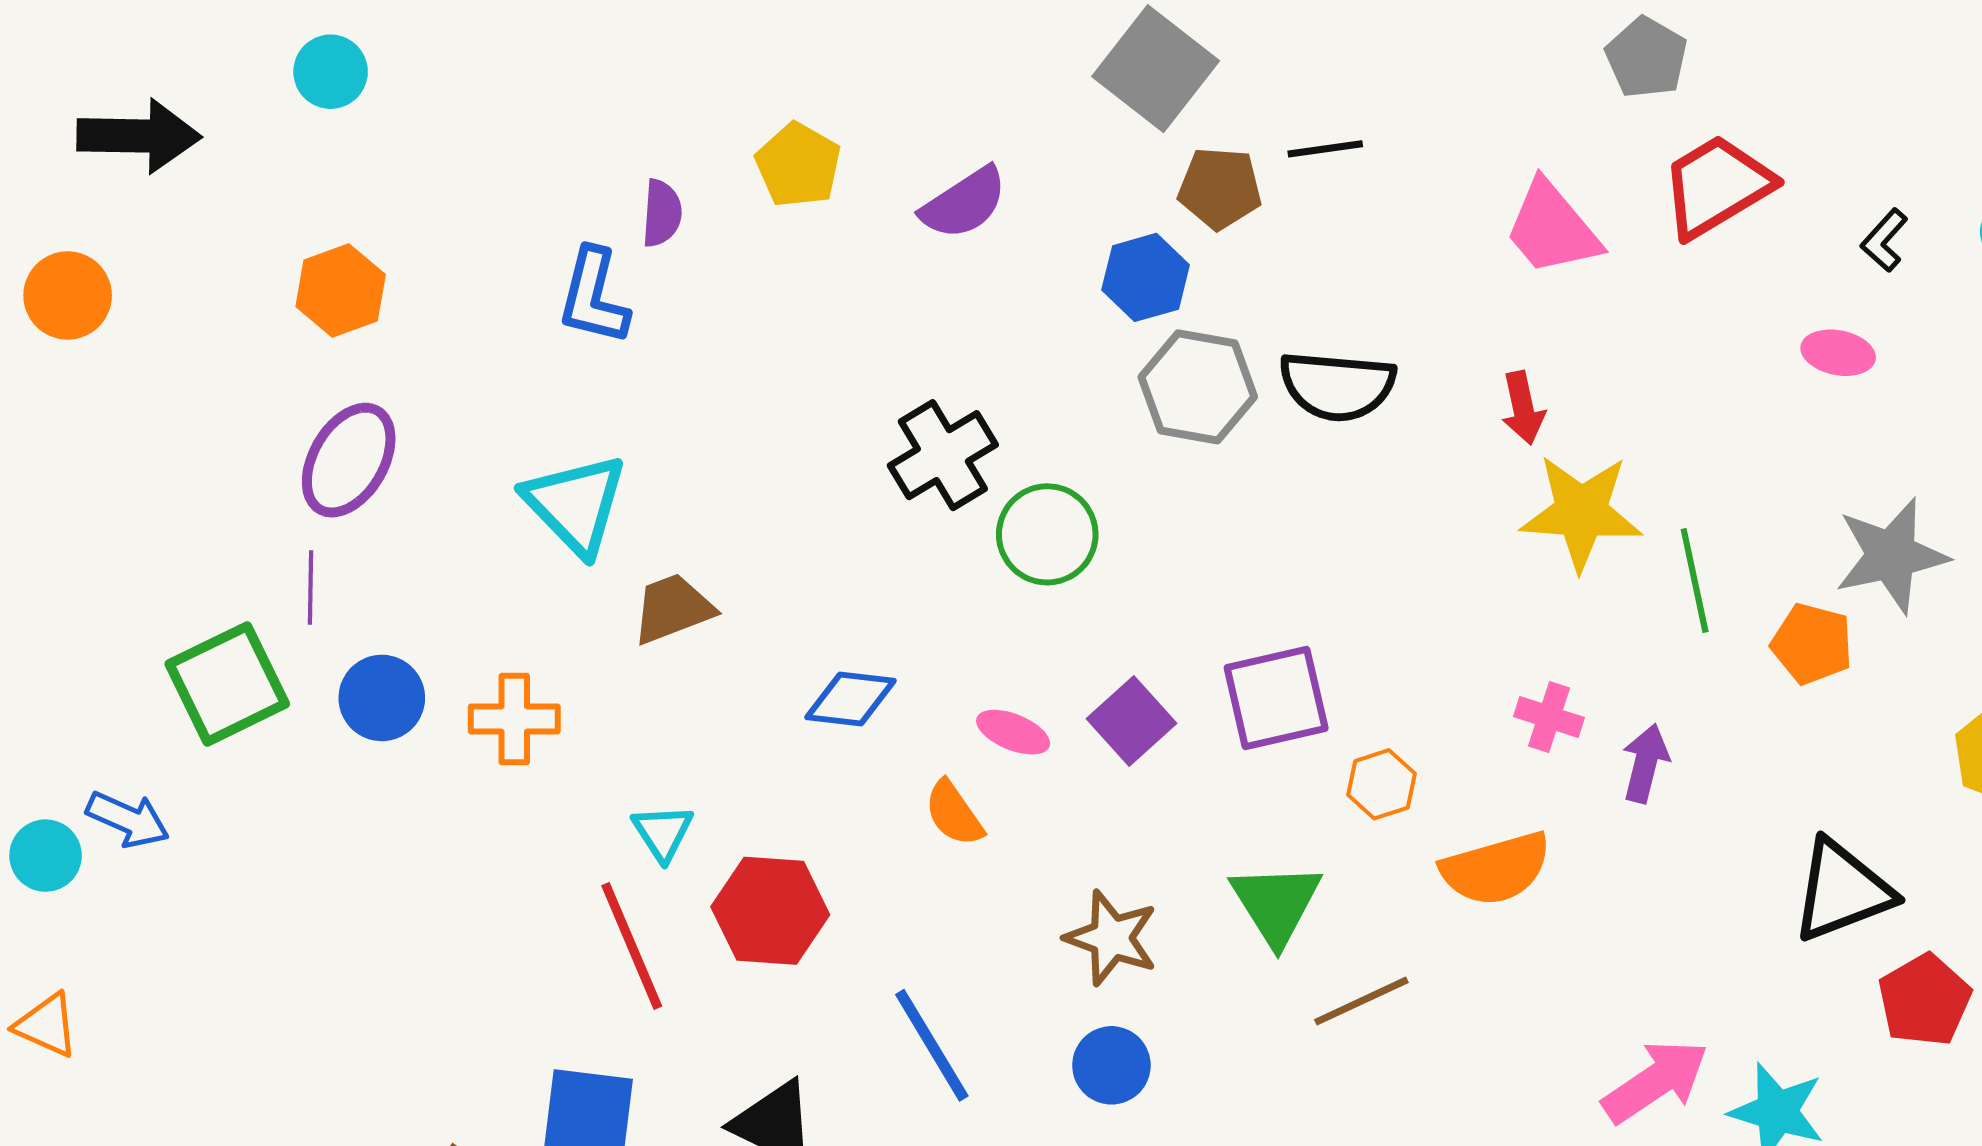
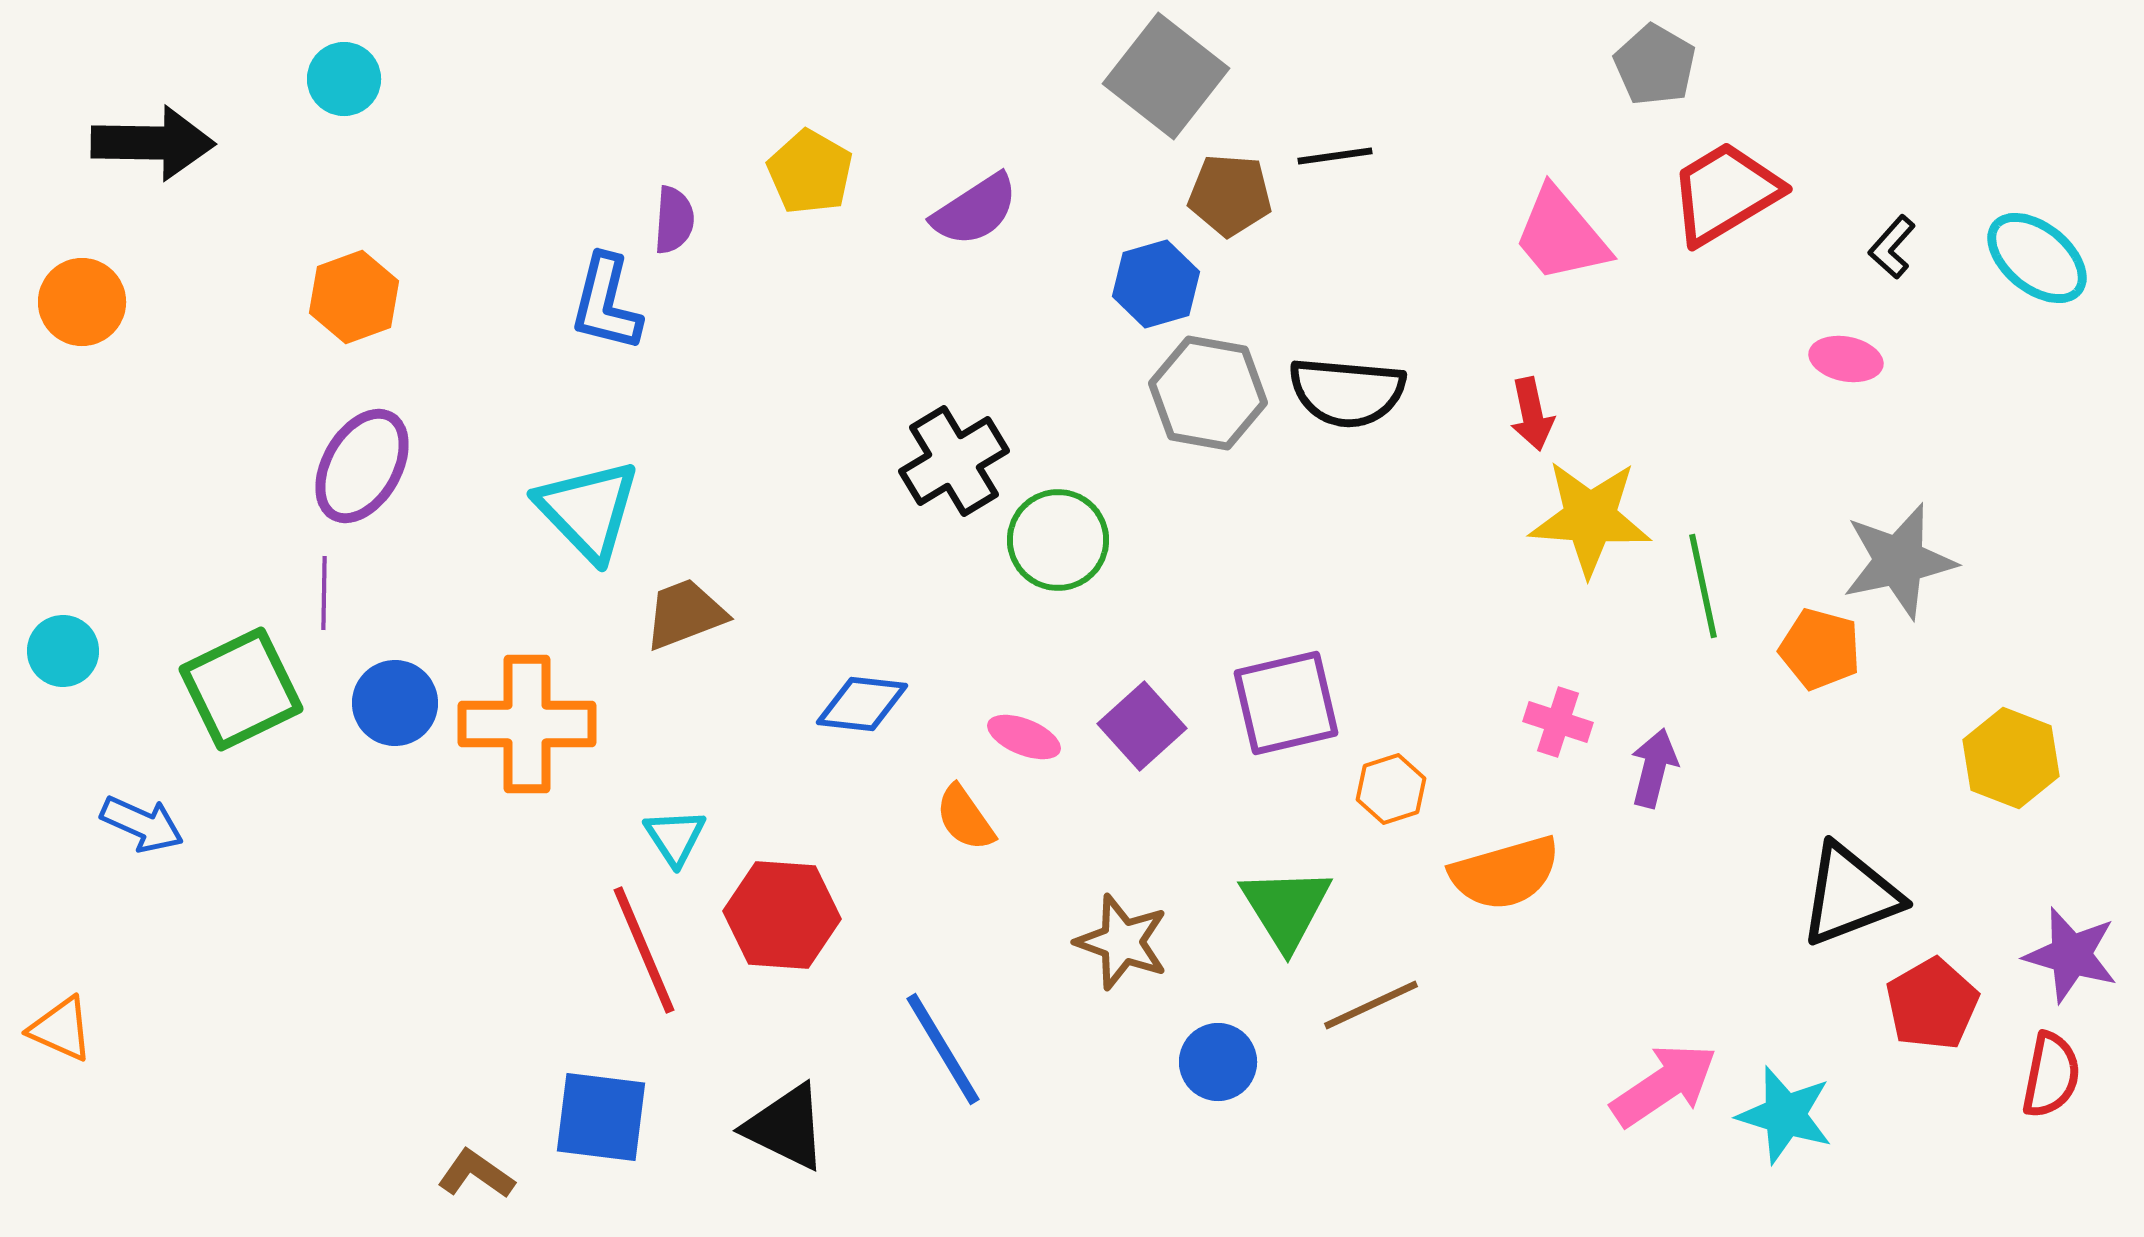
orange cross: (514, 719) -> (527, 724), size x1.5
cyan circle: (46, 856) -> (63, 651), moved
blue circle: (1111, 1065) -> (1218, 1062), moved

